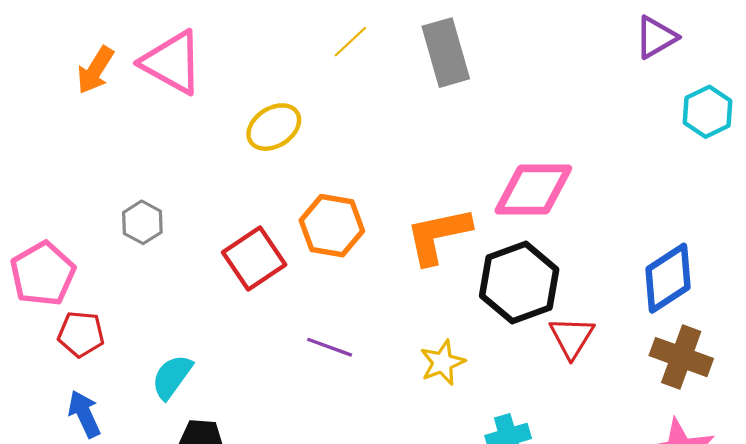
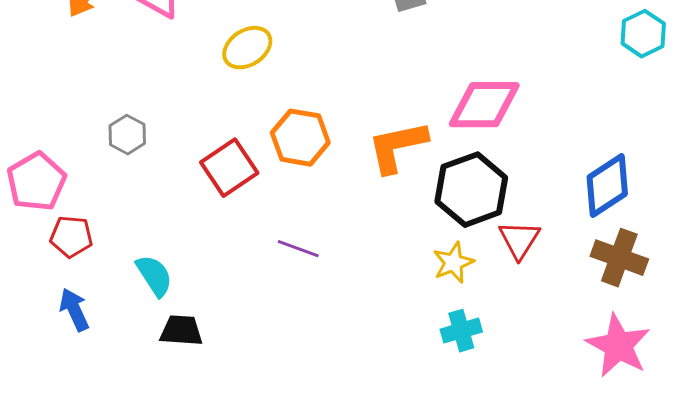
yellow star: (442, 363) -> (453, 263), moved
cyan semicircle: (172, 377) -> (154, 276), turned 111

